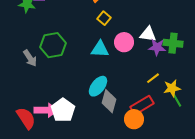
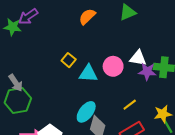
yellow square: (104, 18) -> (69, 60), moved
green hexagon: (53, 45) -> (18, 100), moved
yellow line: (153, 78) -> (130, 105), moved

